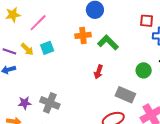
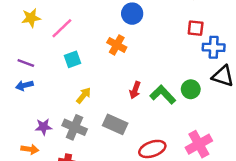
orange cross: (83, 35) -> (117, 45), turned 35
green L-shape: (108, 42) -> (163, 95), moved
yellow arrow: (27, 49) -> (84, 95), moved, turned -96
gray rectangle: (125, 95) -> (115, 124), moved

